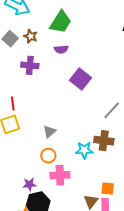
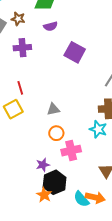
red line: (13, 104) -> (20, 88), moved
gray triangle: (49, 131) -> (53, 109), turned 40
cyan star: (84, 150) -> (98, 129), moved, turned 30

